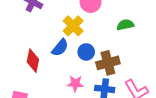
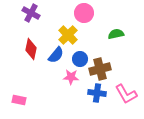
red diamond: (33, 61) -> (31, 49), moved
pink star: (75, 84) -> (71, 77), moved

